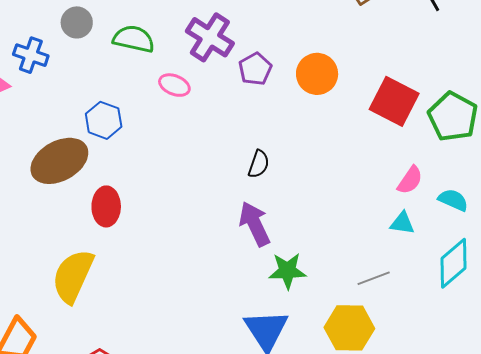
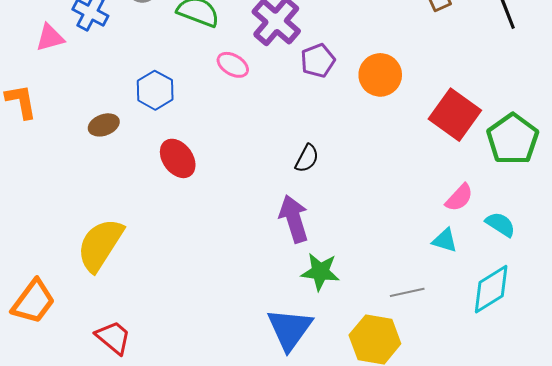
brown ellipse: (59, 161) -> (104, 125), size x0.5
red ellipse: (106, 206) -> (178, 158), moved, turned -45

